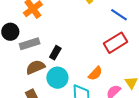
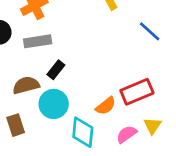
red rectangle: (116, 43) -> (137, 92), moved
gray rectangle: (30, 44) -> (38, 41), moved

